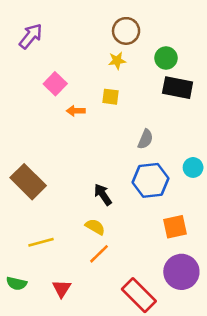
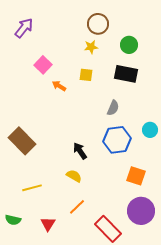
black rectangle: (178, 88) -> (126, 74), moved
orange arrow: (76, 111) -> (59, 86), turned 32
orange square: (175, 227) -> (136, 176), turned 30
orange line: (99, 254) -> (77, 207), moved

